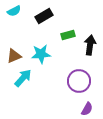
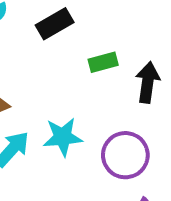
cyan star: (41, 54) -> (63, 137), moved

